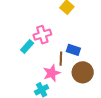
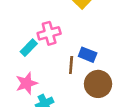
pink star: (52, 73) -> (27, 83), moved

